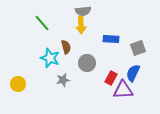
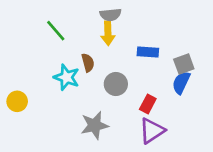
blue semicircle: (133, 73) -> (181, 83), moved
gray star: (63, 80) -> (94, 125), moved, size x1.5
yellow circle: (18, 84) -> (17, 101), moved
purple triangle: (123, 90) -> (152, 131), moved, turned -30

